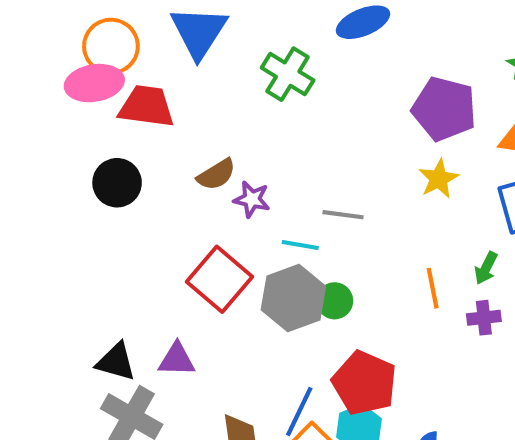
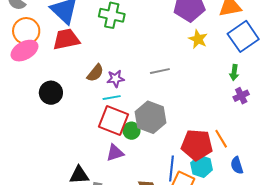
red trapezoid: (147, 106) -> (66, 39), moved
cyan line: (300, 245) -> (112, 98), moved
orange line: (433, 288) -> (221, 139), moved
green circle: (335, 301) -> (131, 131), moved
purple triangle: (177, 360) -> (115, 153), moved

